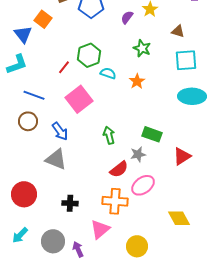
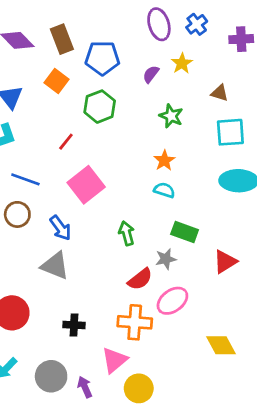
orange square: (43, 19) -> (56, 81), moved
green hexagon: (89, 55) -> (100, 107), moved
cyan semicircle: (108, 73) -> (164, 190), moved
yellow circle: (137, 246) -> (139, 388), moved

